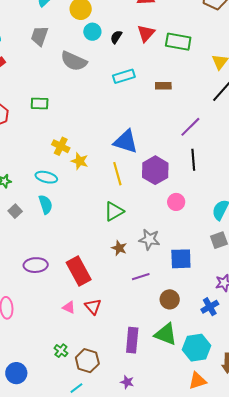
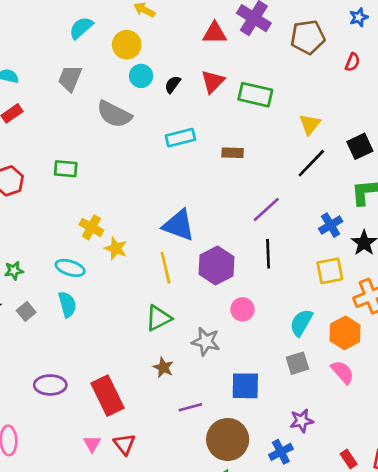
gray star: (149, 239) -> (206, 342), moved
brown circle: (170, 299) -> (228, 439), size x1.6
pink triangle: (69, 307) -> (92, 444), turned 32

